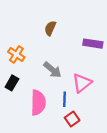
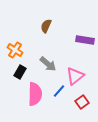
black rectangle: (12, 83) -> (20, 72), moved
blue line: (64, 99) -> (59, 91), turned 40
red square: (72, 119) -> (82, 102), moved

